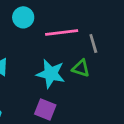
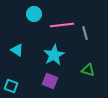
green triangle: (81, 68) -> (88, 70), moved
cyan star: (51, 74) -> (54, 55), turned 30

